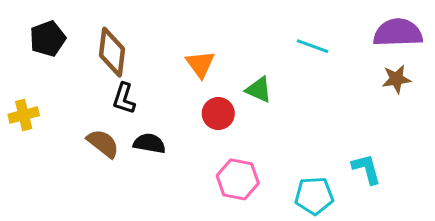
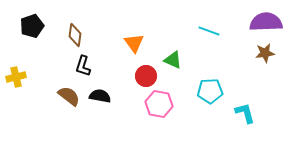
brown diamond: (112, 52) -> (75, 35), size x0.7
pink hexagon: (238, 179) -> (159, 104), moved
cyan pentagon: (314, 196) -> (210, 91), moved

